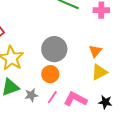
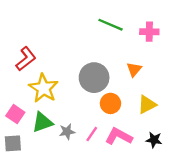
orange triangle: (95, 51) -> (134, 69), moved
orange circle: (50, 74) -> (110, 103), moved

